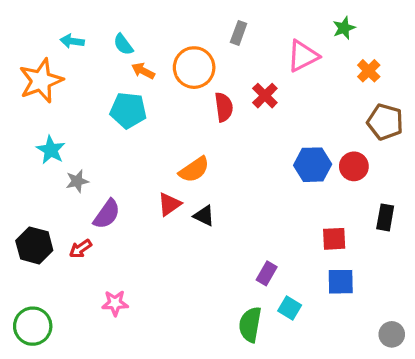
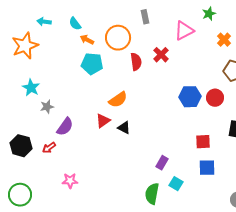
gray rectangle: (239, 33) -> (145, 17), turned -32
cyan pentagon: (128, 110) -> (92, 64), moved

